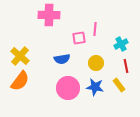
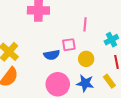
pink square: (79, 38) -> (69, 45), moved

